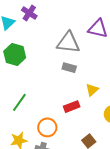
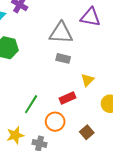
green line: (19, 102) -> (31, 104), moved
orange circle: (47, 127) -> (55, 122), moved

